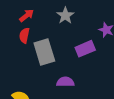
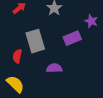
red semicircle: (24, 35) -> (17, 56), moved

